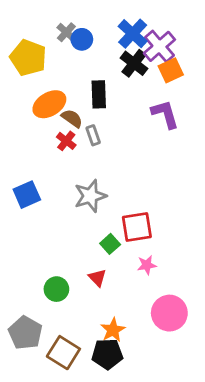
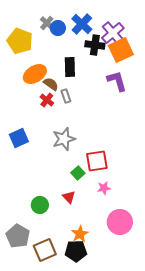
blue cross: (133, 34) -> (82, 24), moved
black cross: (134, 63) -> (95, 45), turned -30
orange square: (171, 70) -> (121, 50), size x1.4
brown square: (63, 353) -> (45, 250), turned 35

